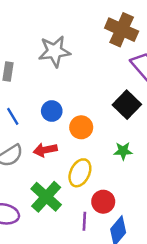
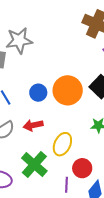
gray star: (55, 51) -> (19, 41), moved
orange circle: (81, 127) -> (68, 90), moved, size x1.5

